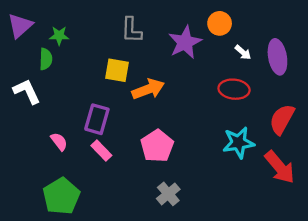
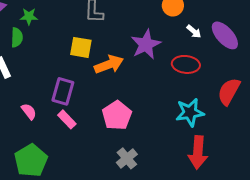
purple star: (185, 42) -> (146, 44), moved
purple ellipse: (277, 57) -> (225, 35), turned -32
red arrow: (280, 167) -> (198, 152), moved, turned 44

